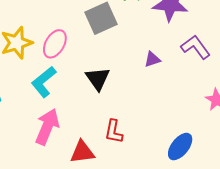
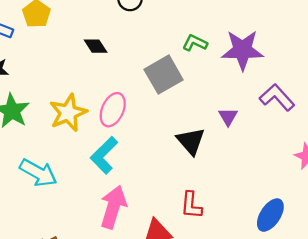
purple triangle: (152, 59) -> (228, 117), turned -36
black triangle: (98, 79) -> (191, 141), moved

